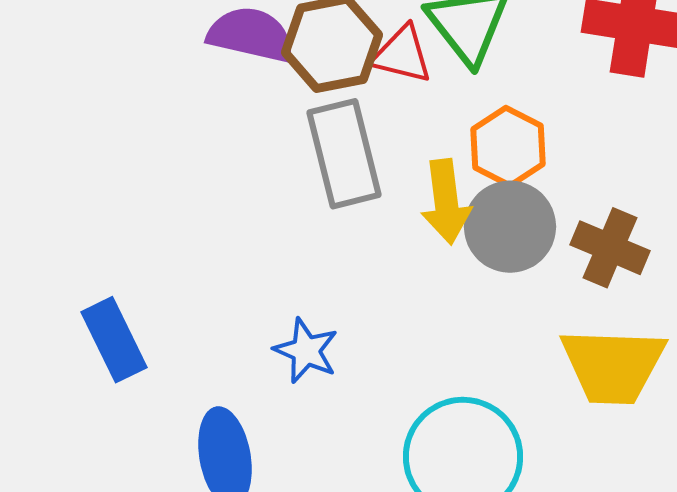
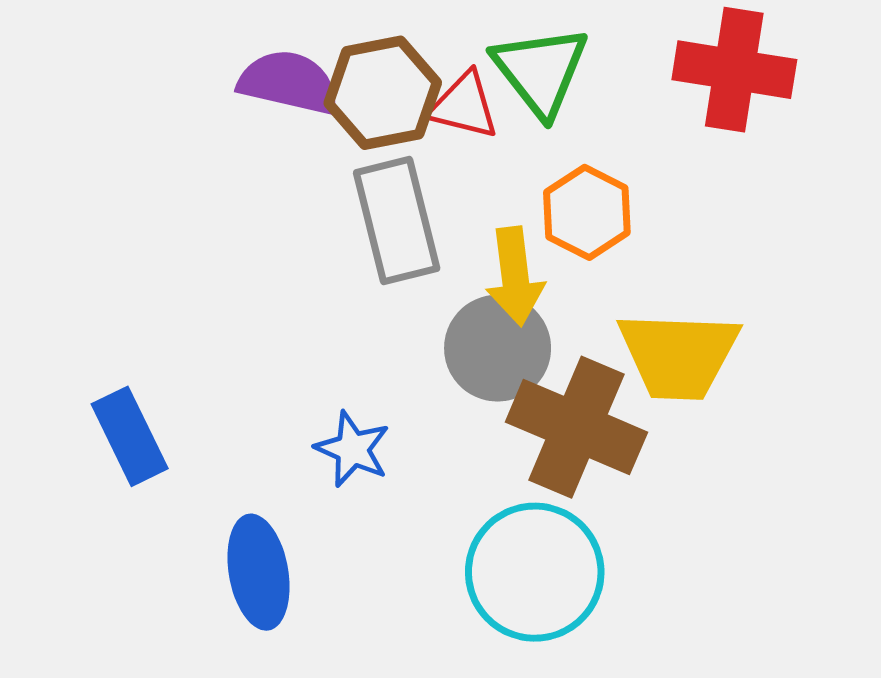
gray circle: (510, 227) -> (498, 348), moved
brown cross: (610, 248) -> (576, 427), moved, size x1.5
yellow trapezoid: (613, 366) -> (679, 355), moved

